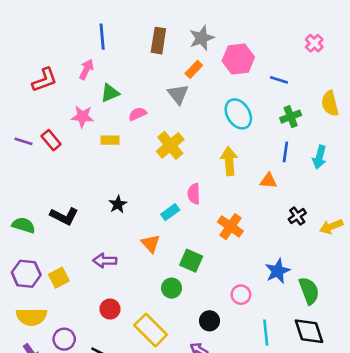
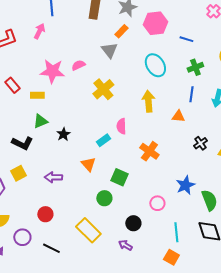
green triangle: (110, 93) -> (40, 121), moved
pink star: (82, 117) -> (52, 71), moved, size x1.4
yellow rectangle: (110, 140) -> (37, 95), moved
yellow square: (59, 278) -> (18, 173), moved
red circle: (110, 309) -> (45, 214), moved

